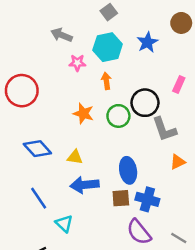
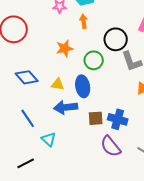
orange star: (83, 114) -> (65, 48), turned -30
green circle: (118, 116) -> (94, 60), moved
blue ellipse: (128, 170) -> (83, 86), moved

